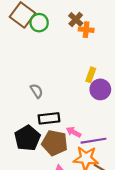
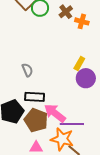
brown cross: (76, 19) -> (66, 12), moved
pink arrow: (74, 132) -> (55, 113), size x1.6

